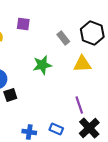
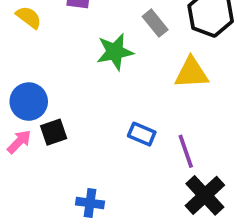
green star: (42, 65) -> (115, 52), moved
blue rectangle: (56, 129) -> (142, 134), moved

